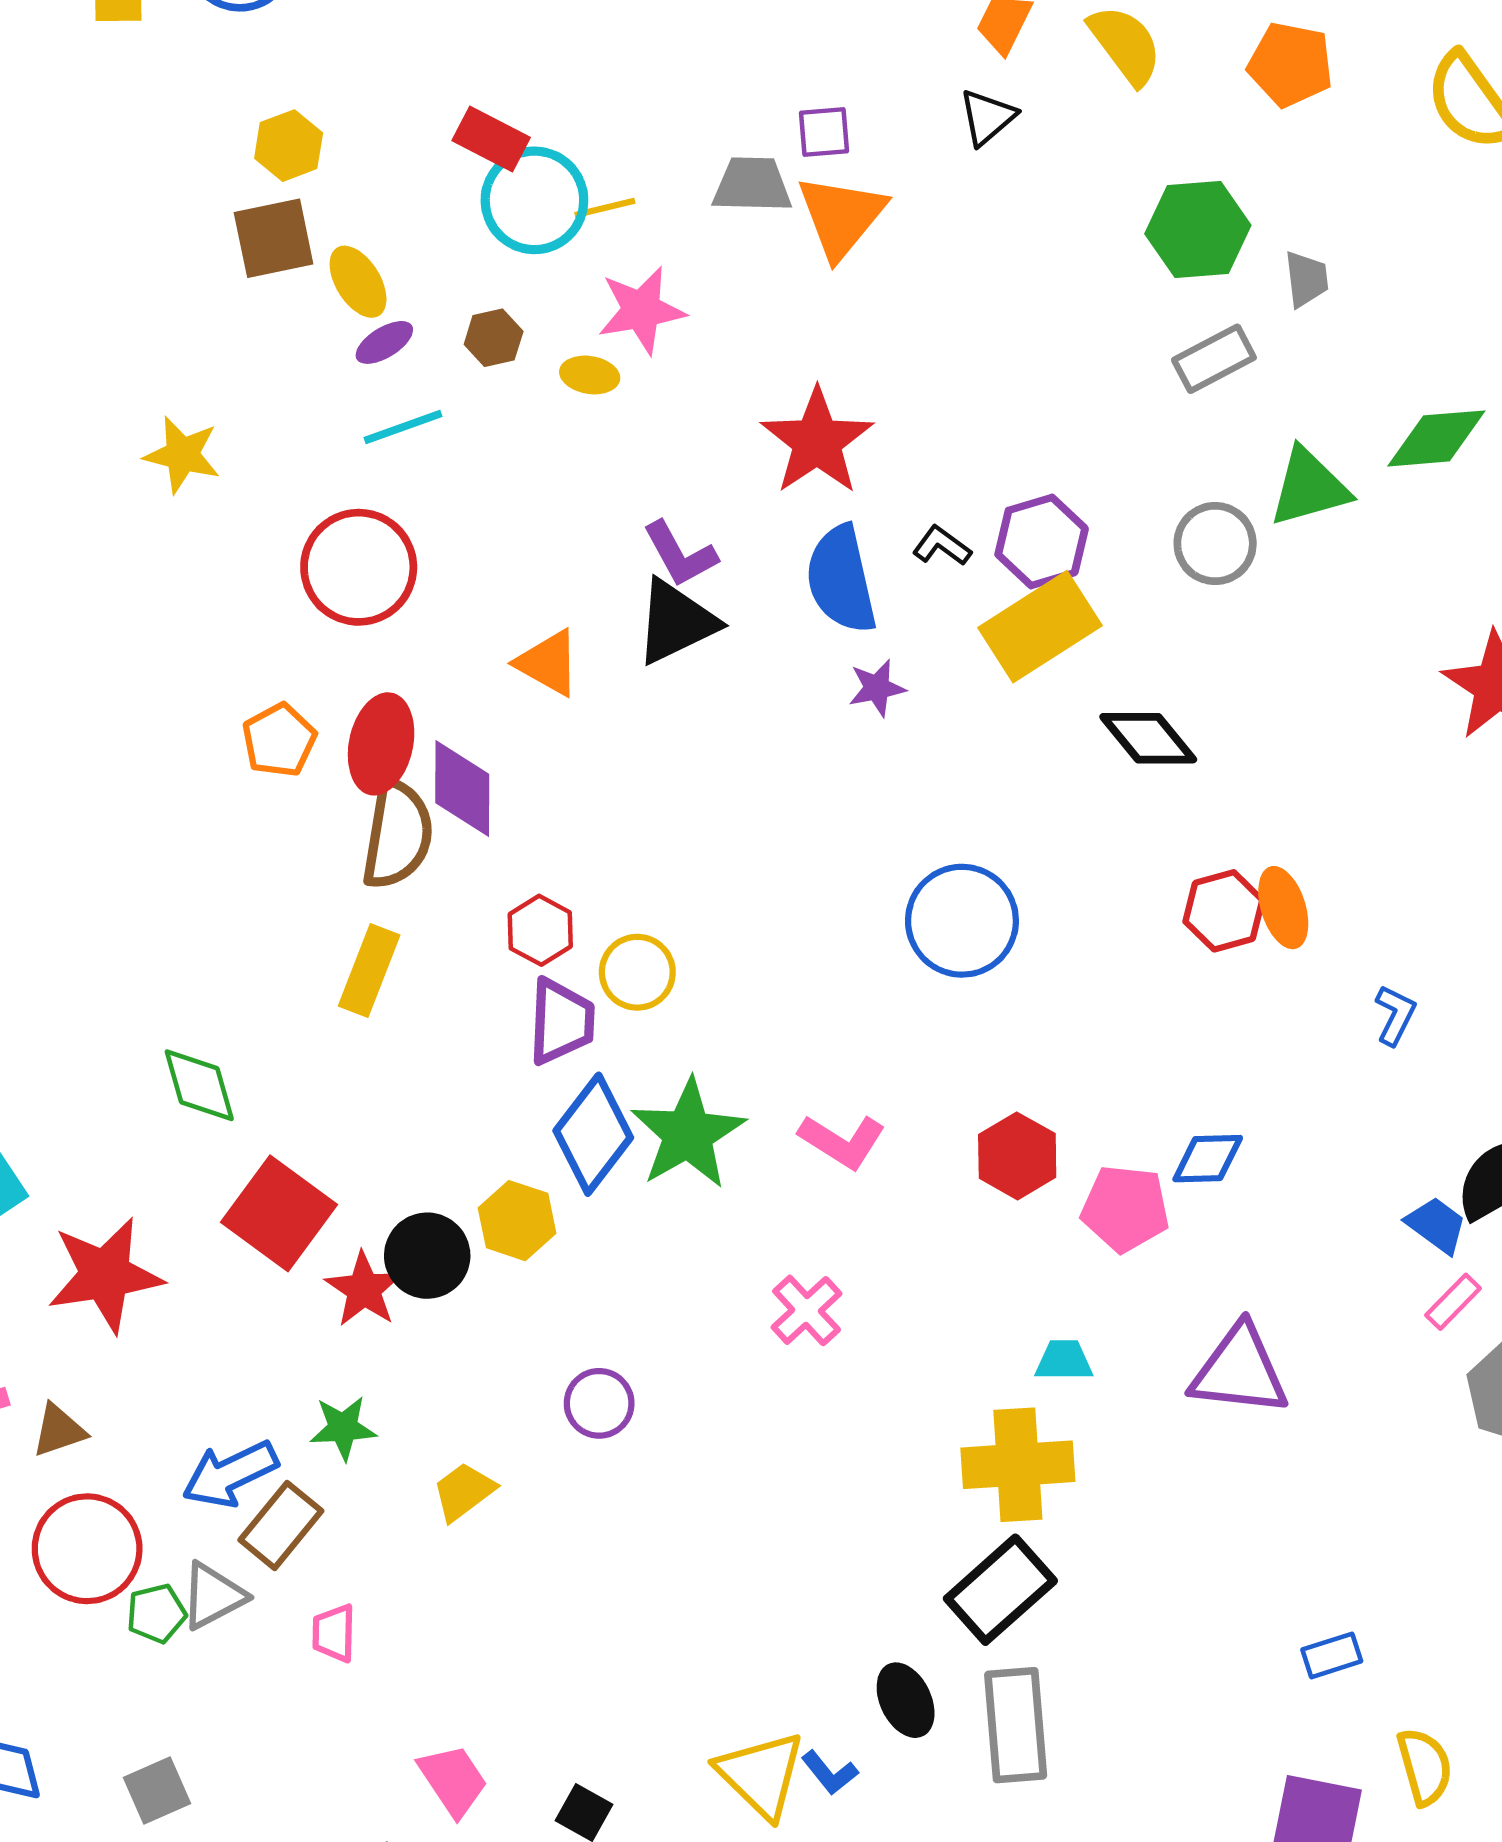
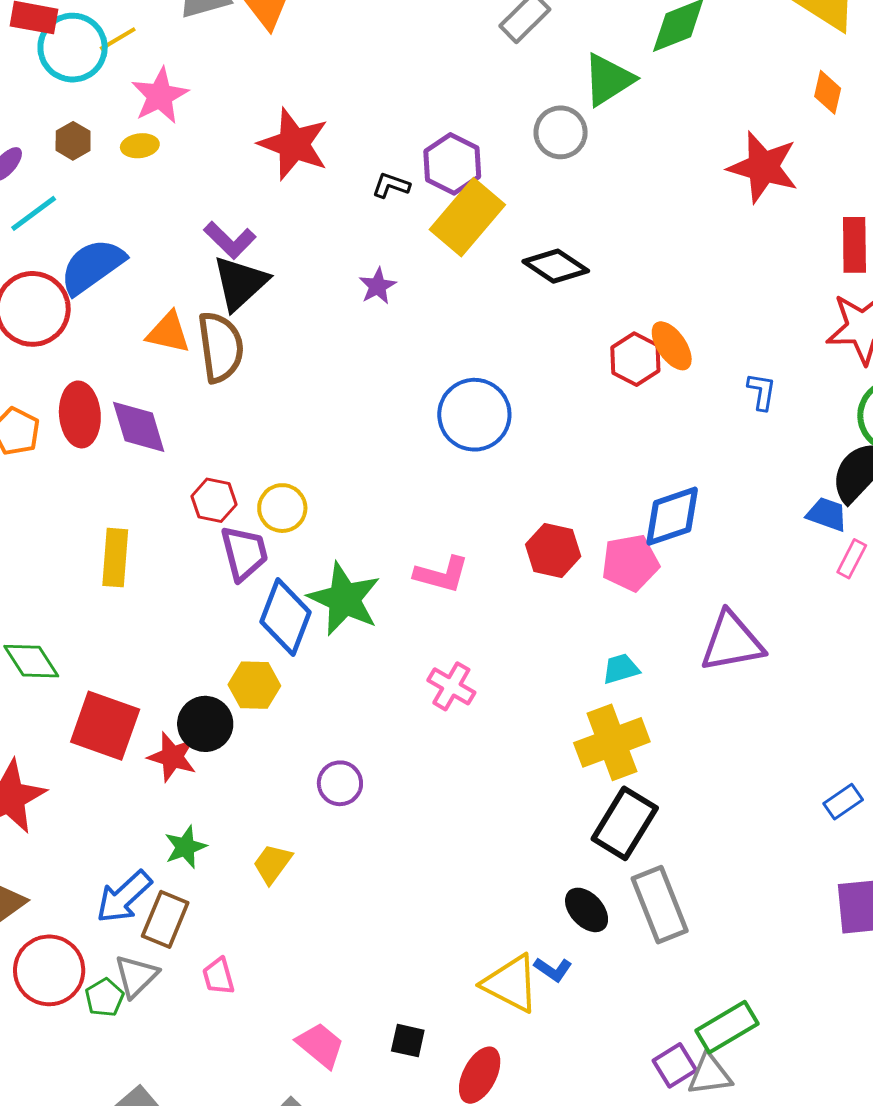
blue semicircle: (841, 579) -> (92, 266), moved, turned 84
brown semicircle: (397, 834) -> (221, 347), moved
blue diamond: (1208, 1159) -> (672, 516), size x1.4

